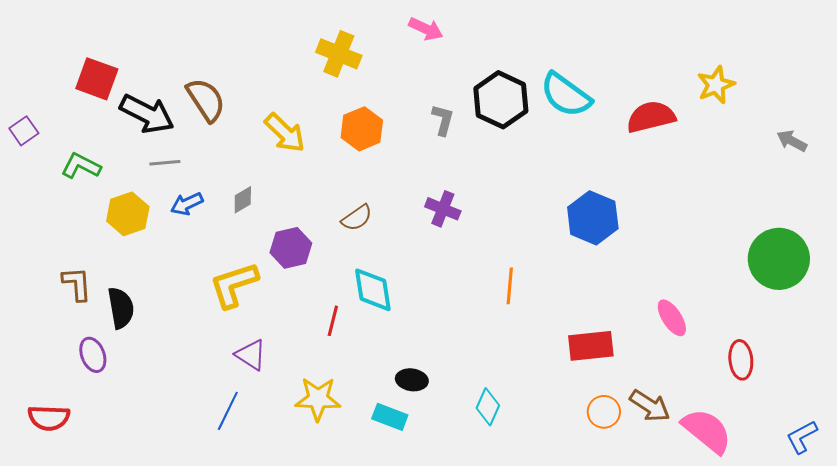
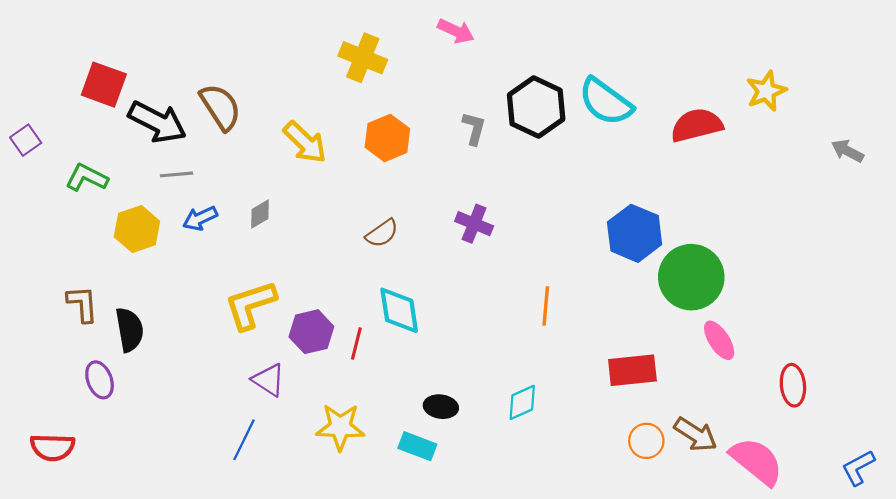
purple hexagon: (291, 248) -> (311, 332), moved
green circle: (779, 259) -> (691, 277), moved
cyan diamond: (488, 407) -> (522, 402), moved, turned 42

